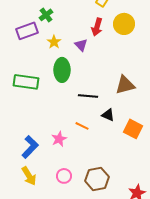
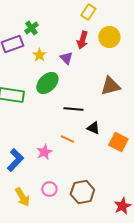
green ellipse: (62, 70) -> (47, 83), turned 45
brown triangle: (125, 85) -> (110, 86), moved
yellow arrow: (29, 176) -> (22, 197), moved

